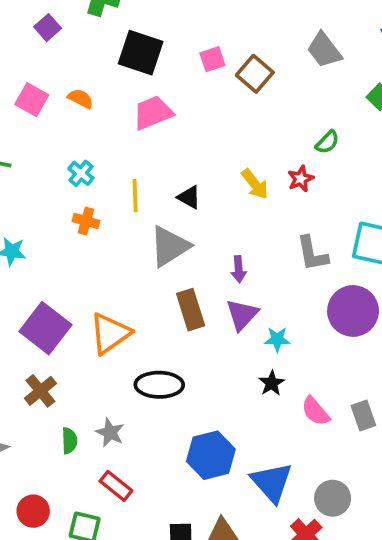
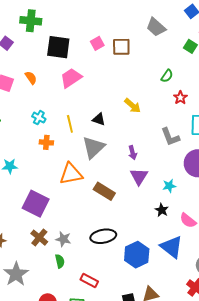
brown square: (255, 74) -> (121, 47), turned -30
orange semicircle: (81, 99) -> (31, 78), turned 40
red star: (301, 179) -> (180, 98), moved
brown rectangle: (191, 310) -> (104, 191), moved, turned -30
orange triangle: (110, 333) -> (71, 174), moved, turned 35
cyan star: (277, 339) -> (169, 186), moved
black ellipse: (159, 385) -> (103, 236), moved
gray star: (110, 433) -> (63, 239), moved
blue triangle: (272, 482) -> (172, 247), moved

